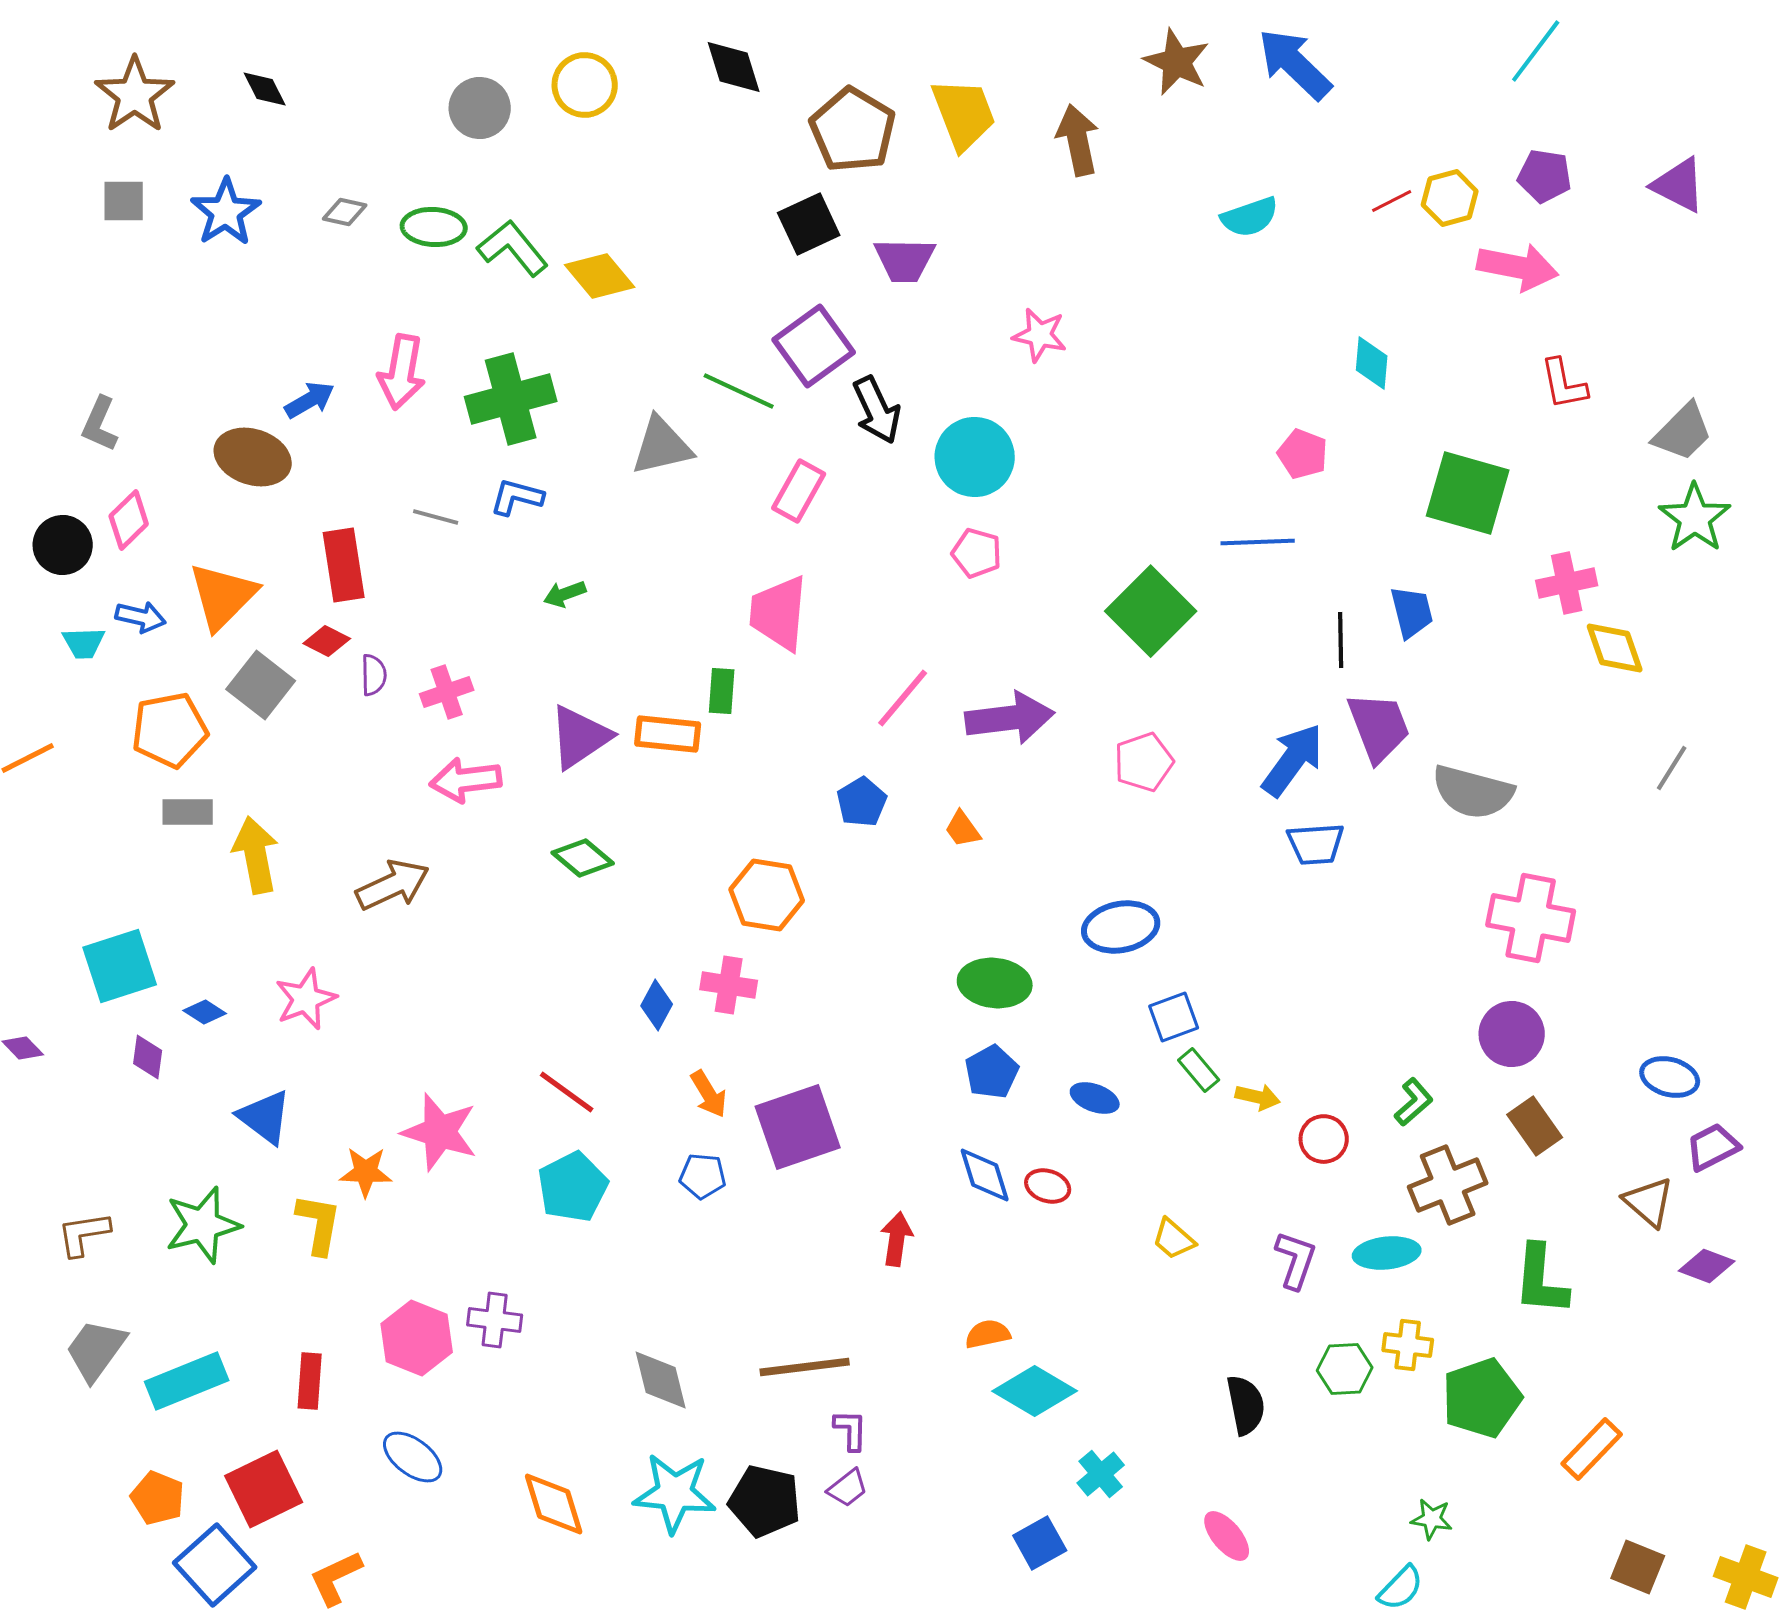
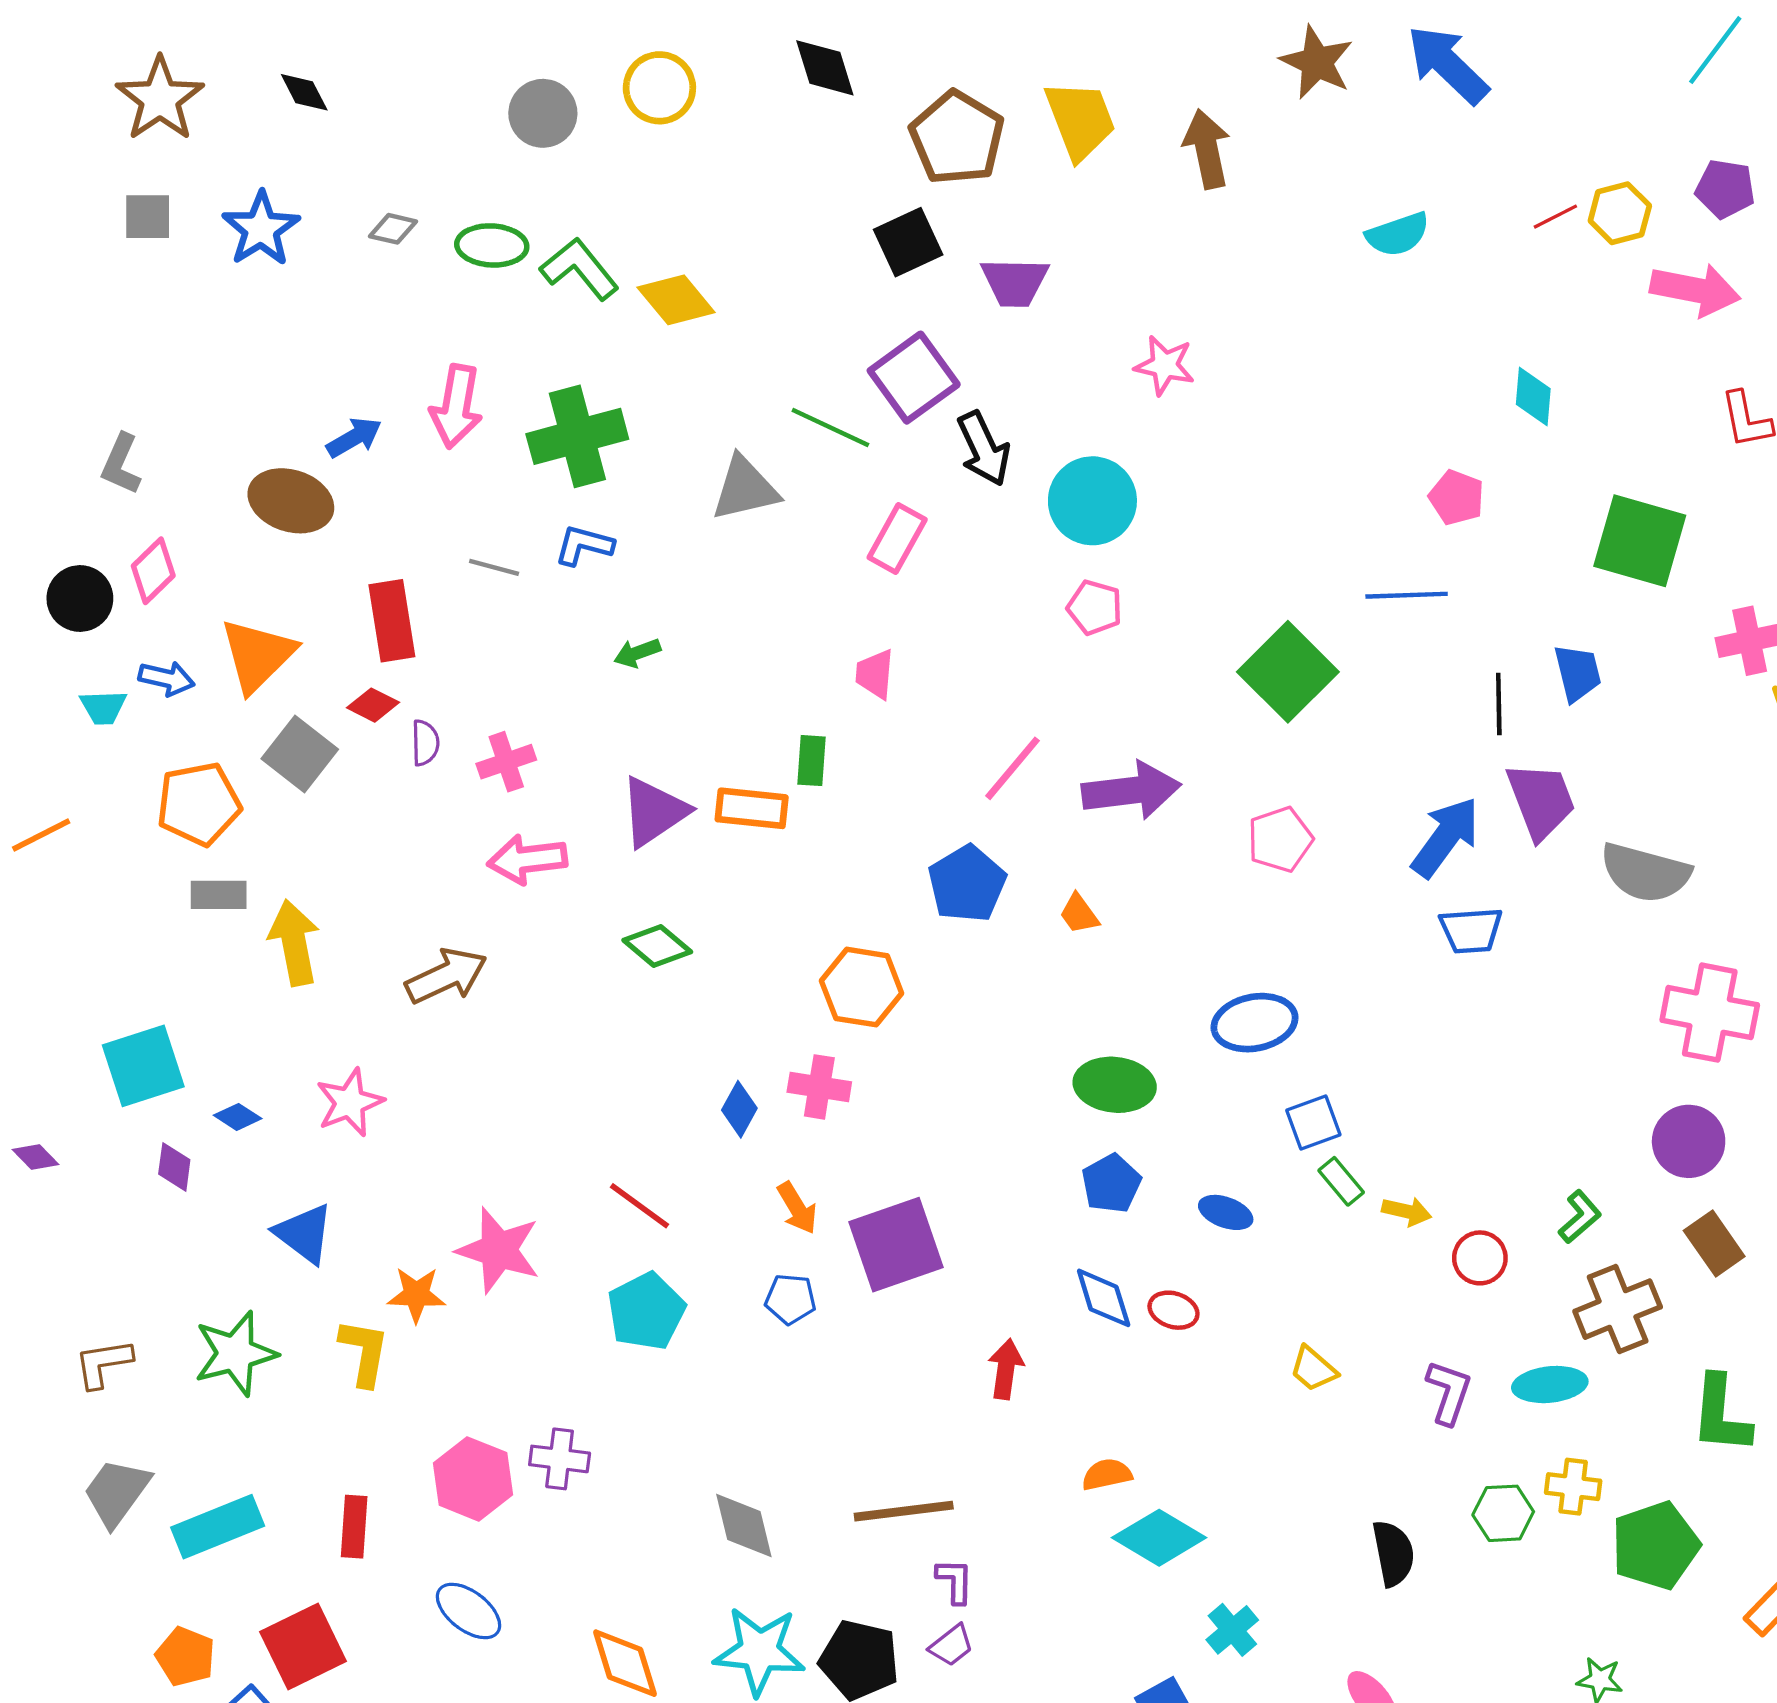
pink trapezoid: (779, 613) -> (875, 674), size x0.6
blue pentagon: (862, 802) -> (967, 884), size x1.4

